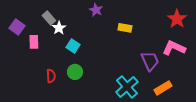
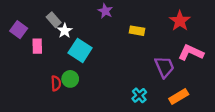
red star: (177, 19) -> (180, 21), moved
cyan square: (73, 46) -> (80, 50), size x1.5
green circle: (75, 72) -> (70, 79), moved
cyan cross: (127, 87) -> (139, 95), size x0.6

